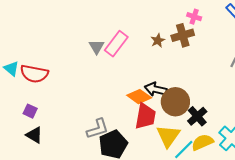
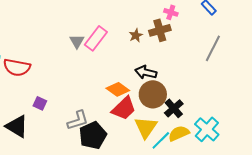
black arrow: (156, 89) -> (146, 72), moved
purple square: (30, 111) -> (40, 103), moved
red trapezoid: (145, 116) -> (124, 108), turned 36
black triangle: (34, 135) -> (17, 126), size x1.4

